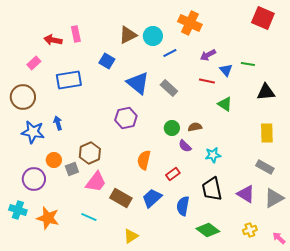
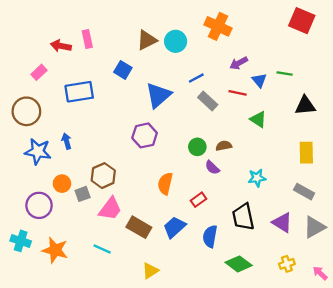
blue line: (170, 53) -> (196, 78), moved
blue triangle: (138, 83) -> (158, 95), turned 40
gray rectangle: (169, 88) -> (208, 101), moved
cyan star: (213, 155) -> (257, 178), moved

